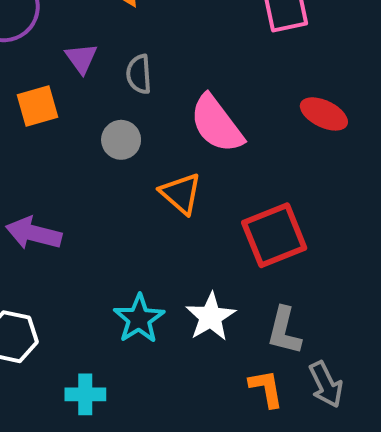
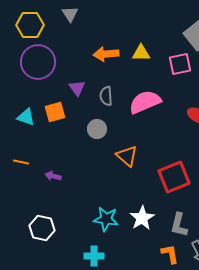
pink semicircle: (217, 124) -> (145, 102), moved, turned 104
purple arrow: (34, 233) -> (53, 176), size x0.6
cyan star: (139, 319) -> (106, 219), turned -30
cyan cross: (85, 394) -> (94, 256), moved

